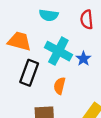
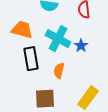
black rectangle: (29, 73) -> (31, 59), turned -30

